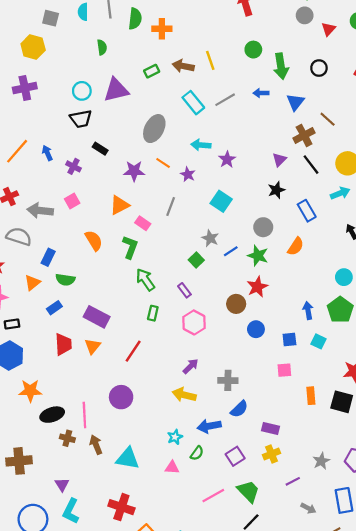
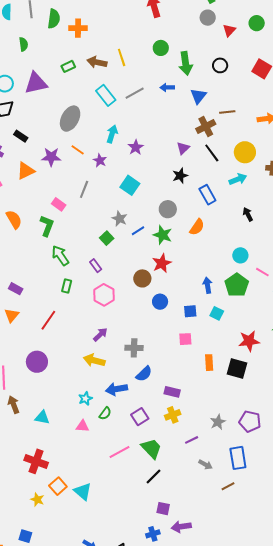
brown line: (328, 119) -> (227, 112), turned -49
cyan arrow: (201, 145) -> (112, 134), turned 102
orange triangle: (119, 205) -> (26, 171), moved
purple rectangle: (97, 317) -> (16, 289), size x0.6
cyan triangle: (128, 459) -> (42, 418), size x0.7

